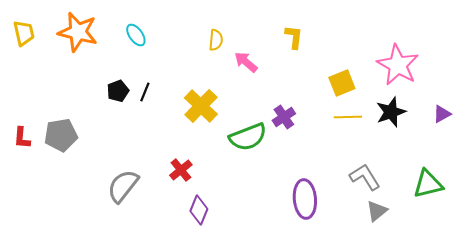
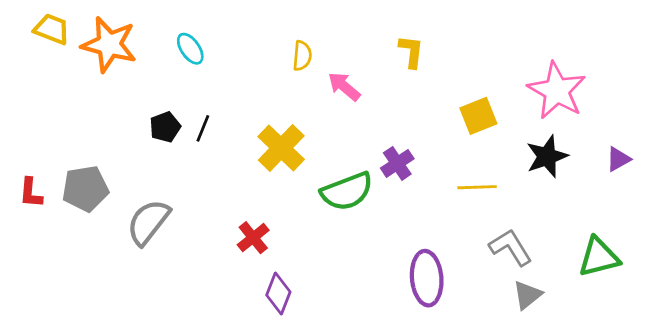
yellow trapezoid: (24, 33) -> (52, 29), moved, turned -56
yellow line: (348, 117) -> (477, 187), moved
gray semicircle: (123, 186) -> (148, 222), moved

